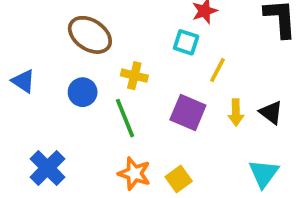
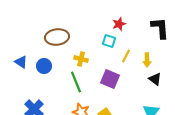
brown ellipse: (90, 35) -> (57, 37), turned -40
blue circle: (83, 92) -> (44, 66), moved
yellow arrow: (236, 113) -> (147, 60), moved

